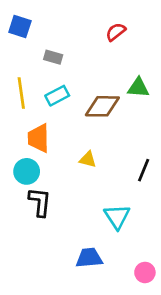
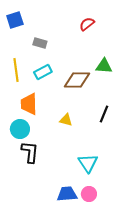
blue square: (20, 27) -> (15, 20), turned -36
black line: (144, 170) -> (104, 114), moved
pink circle: (145, 272) -> (89, 194), moved

